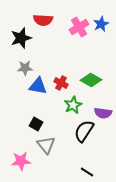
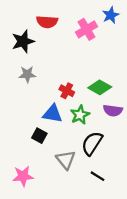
blue star: (101, 24) -> (111, 15), moved
blue triangle: (38, 86) -> (53, 114), moved
purple semicircle: (103, 113) -> (113, 110), moved
gray triangle: (46, 145) -> (66, 160), moved
black line: (87, 172) -> (97, 176), moved

